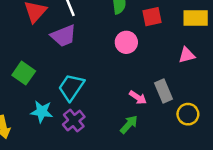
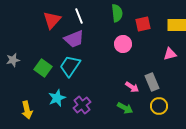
cyan trapezoid: (71, 87) -> (70, 66), moved
cyan star: (42, 112) -> (57, 98), turned -30
yellow circle: (188, 114) -> (159, 106), moved
green arrow: (129, 124) -> (125, 108), turned 77

